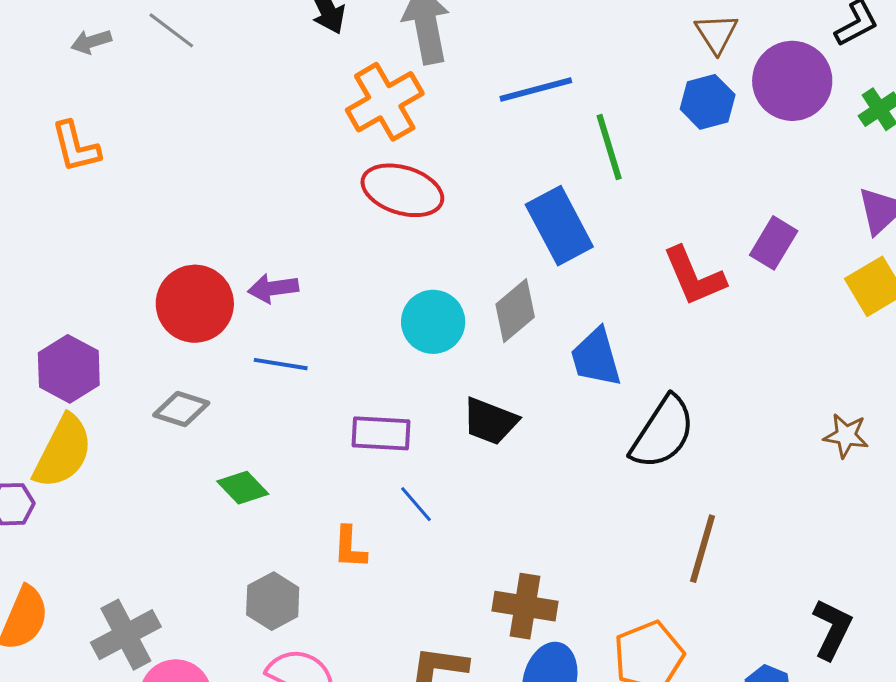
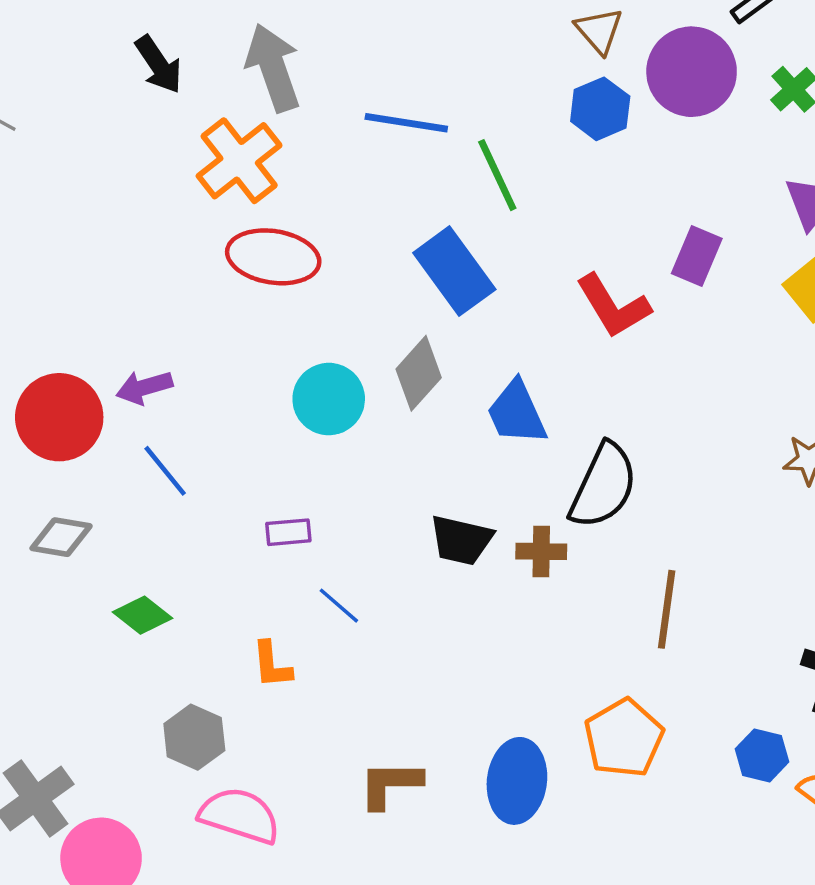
blue line: (536, 90) -> (406, 123), turned 32
blue line: (281, 364) -> (165, 471), turned 50
black trapezoid: (490, 421) -> (461, 540), moved
purple rectangle: (381, 433) -> (288, 532), size x0.7
brown cross: (525, 606) -> (541, 551), moved, size x0.7

